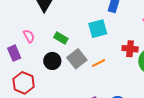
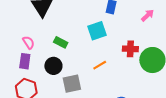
purple rectangle: (14, 53) -> (25, 61), moved, turned 35
gray square: (77, 59) -> (72, 84), moved, turned 30

